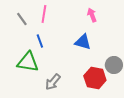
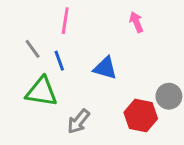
gray line: (22, 19) -> (33, 49), moved
blue triangle: (83, 42) -> (105, 68), moved

